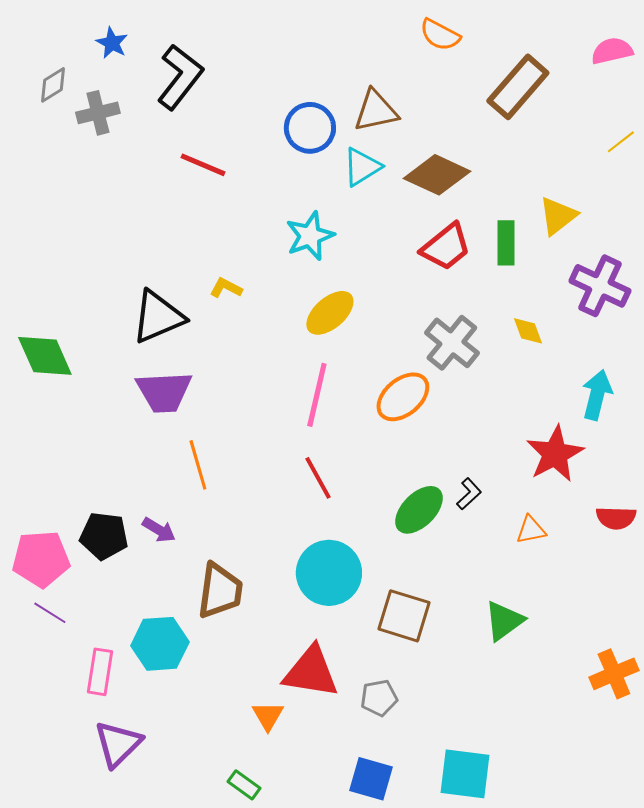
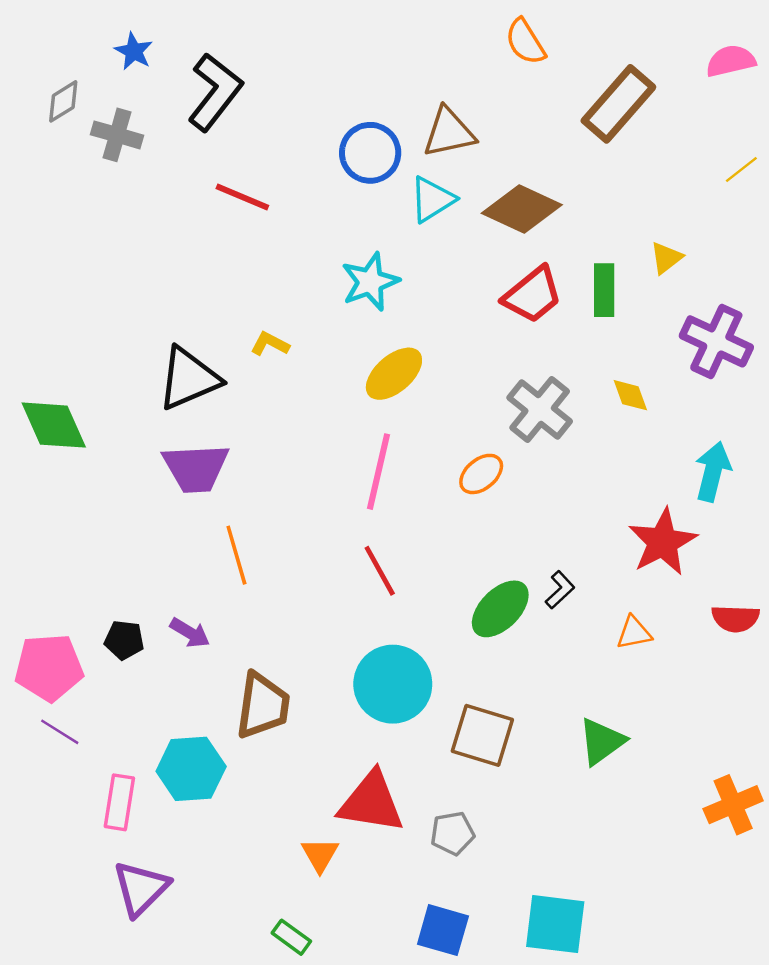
orange semicircle: (440, 35) -> (525, 42), turned 30
gray cross: (98, 113) -> (117, 135), turned 30
yellow triangle: (558, 216) -> (666, 258), size x0.7
orange ellipse: (403, 397) -> (481, 474), size x0.7
black pentagon: (104, 536) -> (124, 640), size x0.7

